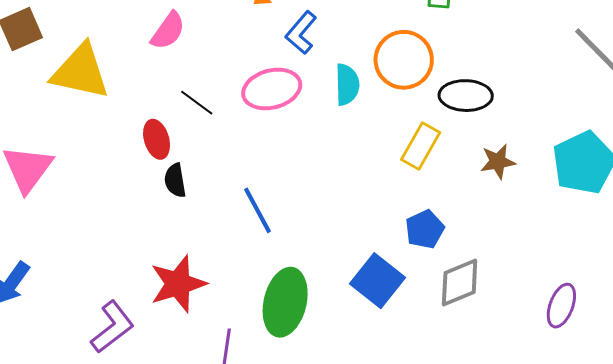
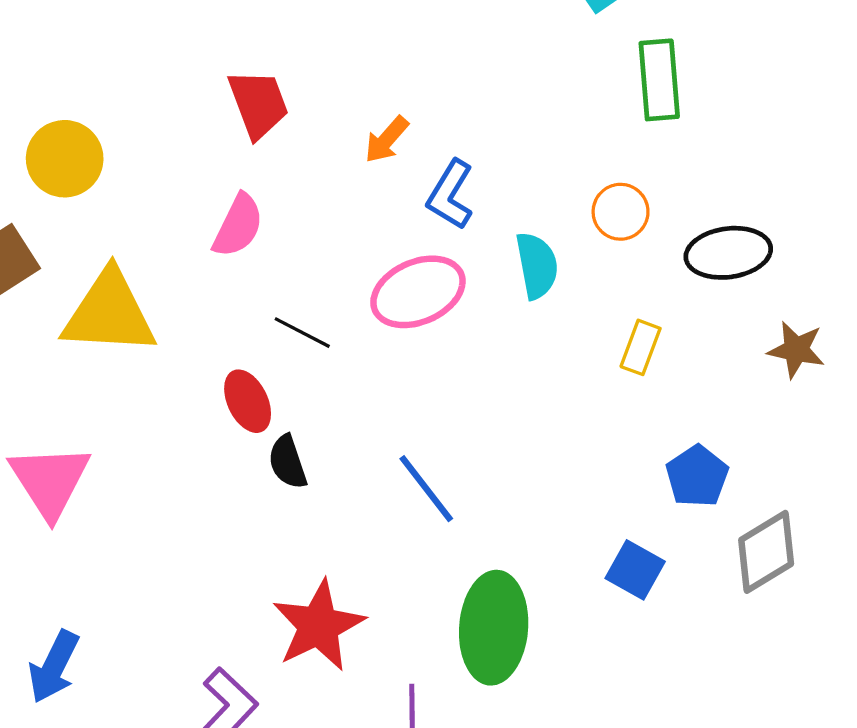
orange circle: (404, 60) -> (621, 212), size x0.6
yellow rectangle: (421, 146) -> (641, 347), moved, size x0.7
brown star: (498, 162) -> (796, 350), turned 30
blue square: (378, 281) -> (635, 570), size x0.7

